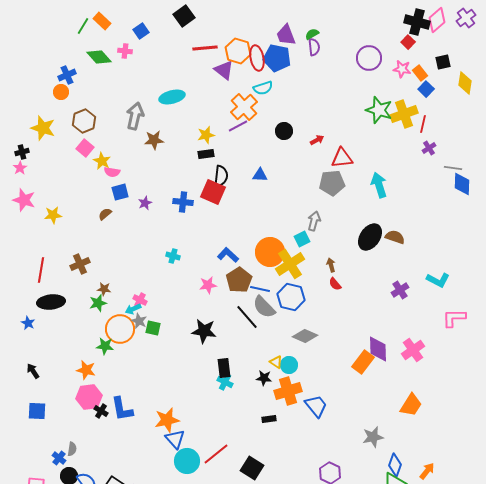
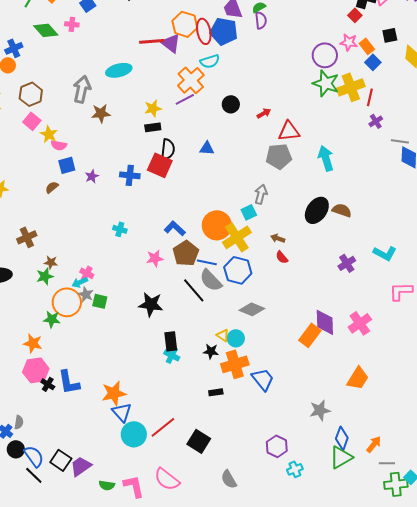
red line: (205, 48) -> (152, 41), moved
purple circle: (369, 58) -> (325, 55), moved
brown arrow: (331, 265) -> (278, 238), turned -56

